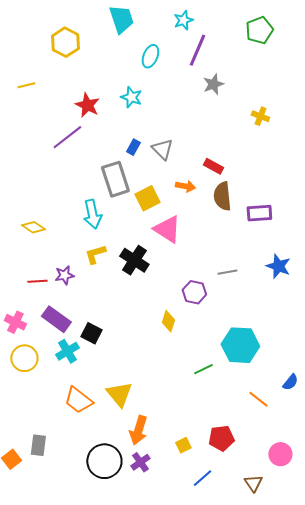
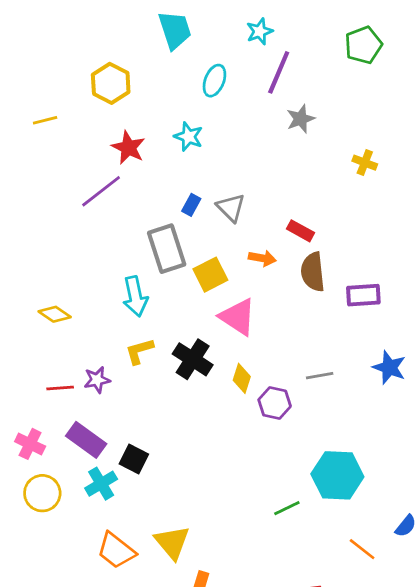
yellow hexagon: (65, 42) -> (111, 83), moved
yellow diamond: (168, 321) -> (242, 378), moved

